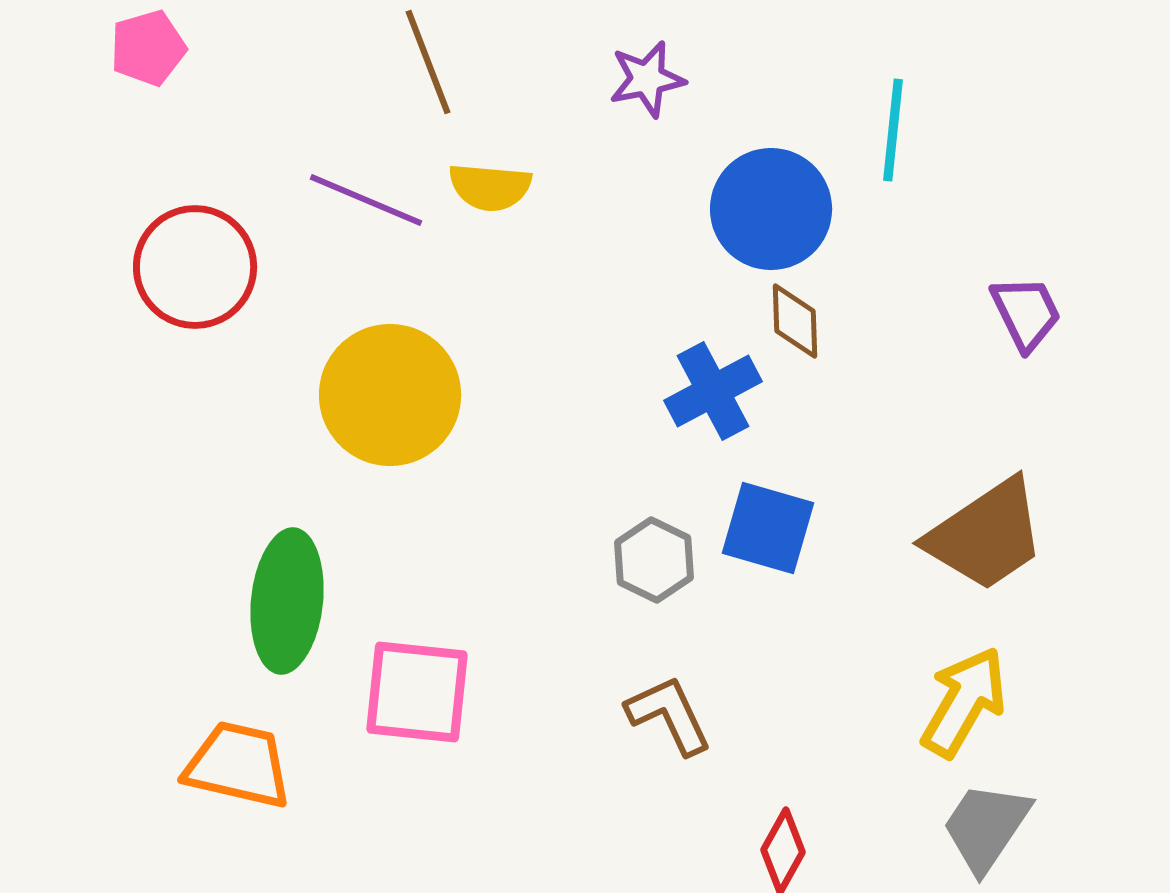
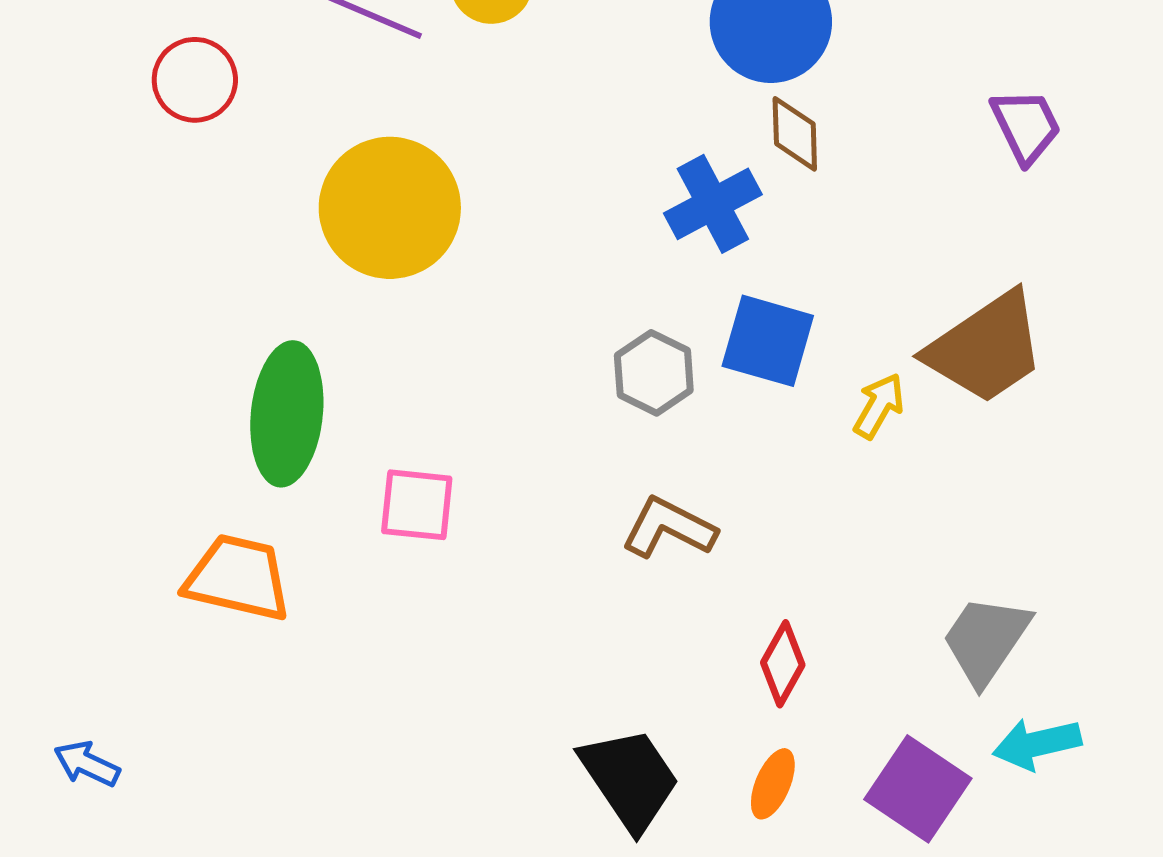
red circle: (195, 267) -> (195, 80), size x0.7
pink square: (417, 692) -> (417, 505), size x0.7
yellow arrow: (964, 702) -> (879, 406), moved, size x0.6
brown L-shape: (669, 715) -> (669, 528), turned -38

